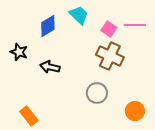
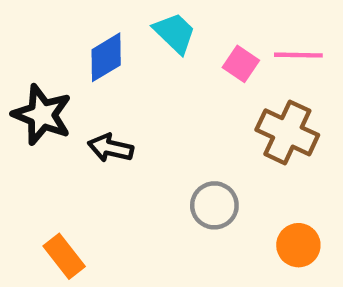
black star: (19, 52) -> (42, 115), size x1.5
brown cross: (110, 56) -> (287, 132), moved

